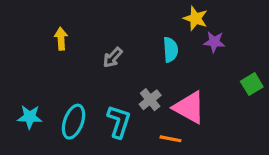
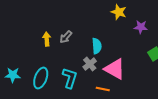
yellow arrow: (61, 39) -> (47, 39), moved
purple star: (214, 42) -> (141, 27), moved
cyan semicircle: (170, 50) -> (97, 46), moved

